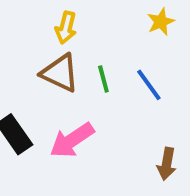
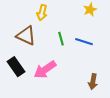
brown triangle: (60, 73) -> (26, 36), moved
blue line: (149, 85) -> (84, 42), turned -36

